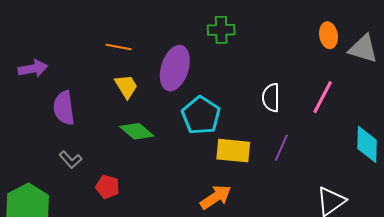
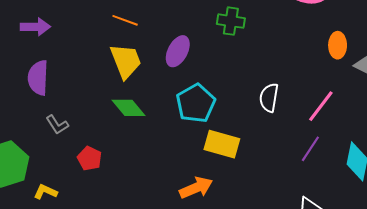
purple ellipse: (175, 68) -> (178, 51), size x0.7
yellow trapezoid: (126, 86) -> (126, 61), size x1.4
purple semicircle: (64, 108) -> (38, 78), moved
purple line: (281, 148) -> (310, 149), moved

